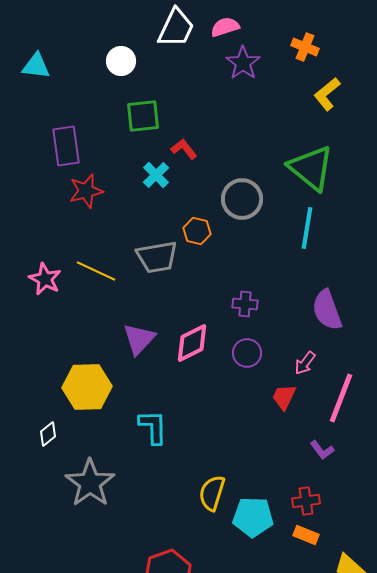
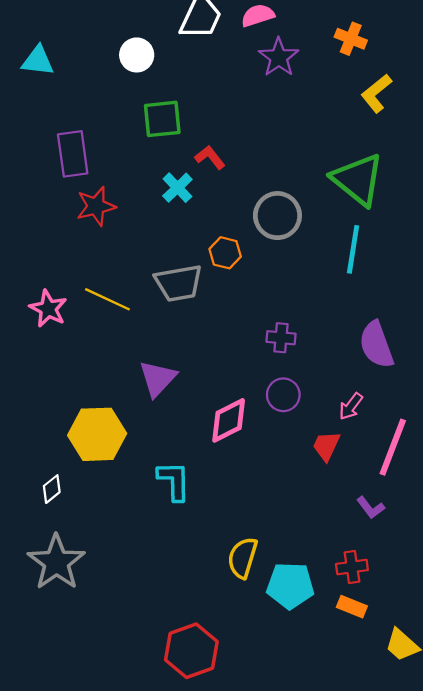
pink diamond: (192, 343) -> (229, 420), moved
gray star: (90, 483) -> (56, 562), moved

